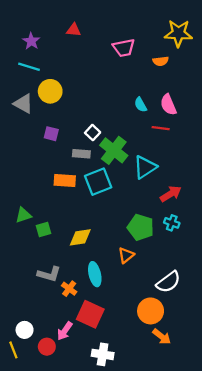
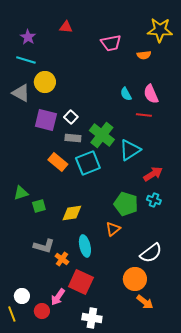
white square: (93, 133) -> (71, 117), moved
purple square: (51, 134) -> (46, 120), size x1.6
orange rectangle: (65, 180) -> (58, 162), turned 36

